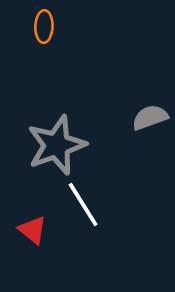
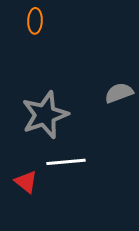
white line: (83, 205) -> (66, 162), turned -63

